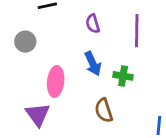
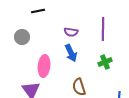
purple semicircle: (93, 24) -> (71, 32), moved, turned -64
green cross: (123, 76) -> (105, 62), moved, turned -32

